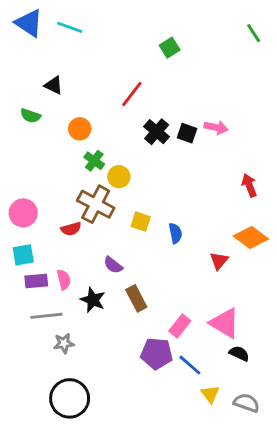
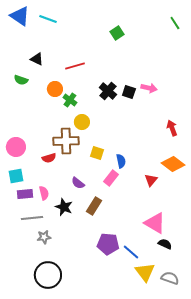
red line: (132, 94) -> (75, 66), moved, turned 36
green cross: (94, 161) -> (70, 100), moved
brown cross: (96, 204) -> (66, 141), turned -30
brown rectangle: (136, 298) -> (94, 206), turned 60
pink rectangle: (180, 326) -> (111, 178), moved
yellow triangle: (210, 394) -> (145, 272), size x1.5

